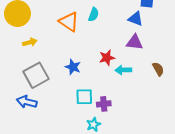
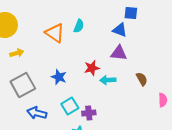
cyan square: (84, 97) -> (70, 106), turned -30
blue arrow: (27, 102) -> (37, 113), moved

